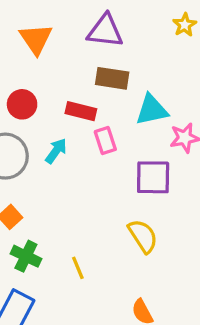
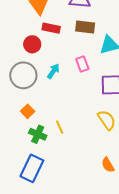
red rectangle: (81, 111) -> (51, 28), moved
yellow line: (78, 268) -> (60, 127), moved

